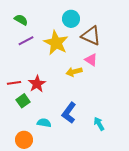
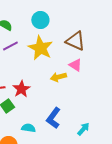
cyan circle: (71, 19) -> (40, 20), moved
cyan arrow: (99, 124) -> (83, 129), turned 72

